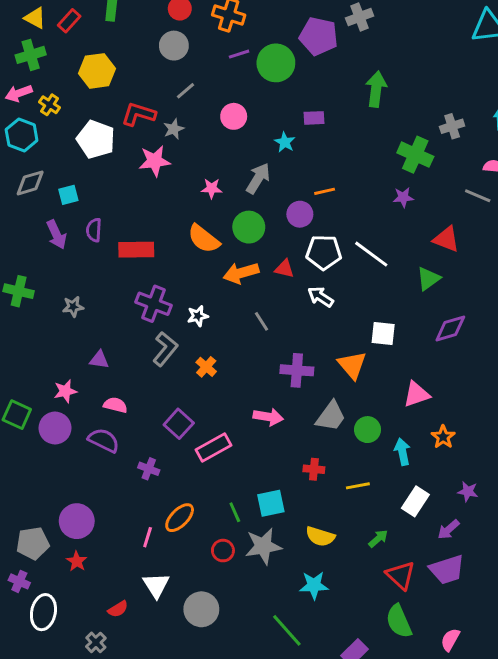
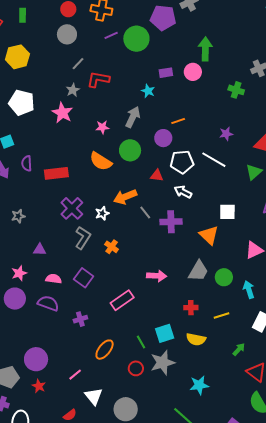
red L-shape: (138, 114) -> (98, 79), moved
pink circle: (234, 116) -> (193, 72), moved
green cross: (415, 155) -> (236, 90), size x0.7
pink star: (155, 161) -> (62, 113), turned -30
purple star: (403, 197) -> (226, 134), moved
orange arrow: (241, 273) -> (125, 197), moved
purple cross: (154, 304) -> (72, 208), turned 30
purple cross: (297, 370) -> (171, 222), moved
purple square: (179, 424) -> (84, 278), moved
purple cross: (149, 469) -> (80, 319), turned -32
yellow semicircle: (320, 536) -> (196, 339), moved
pink line: (148, 537) -> (75, 375), moved, turned 40

